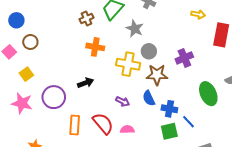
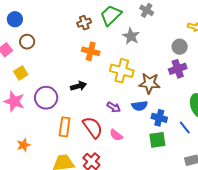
gray circle: (149, 51) -> (180, 47), moved
blue semicircle: (149, 98) -> (140, 106), turned -77
blue line: (188, 122) -> (185, 127), moved
pink semicircle: (127, 130) -> (116, 135), turned -144

